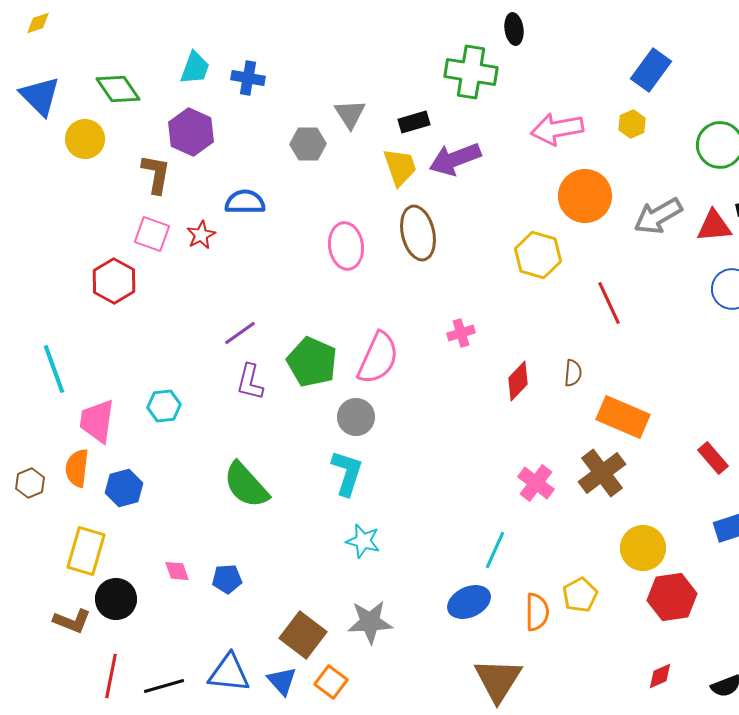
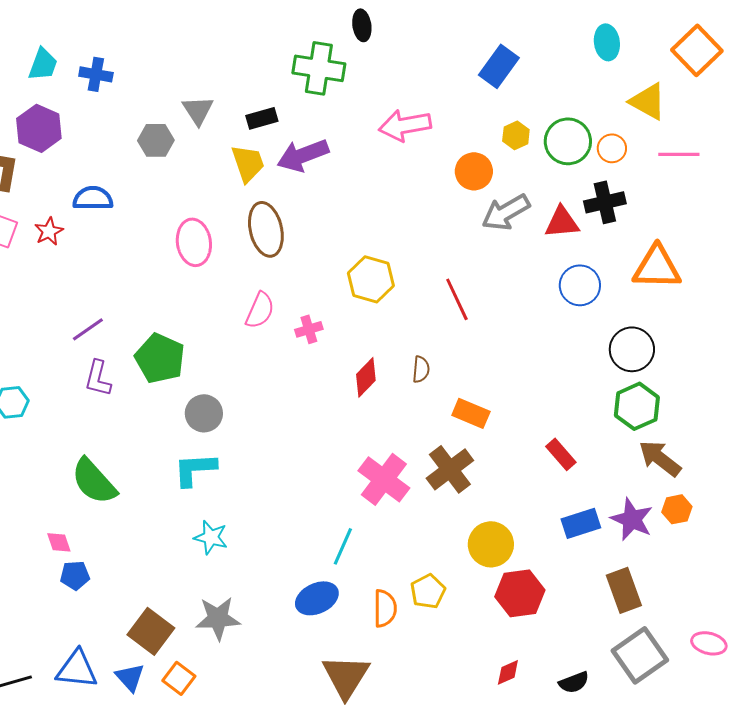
yellow hexagon: (632, 124) -> (516, 135), moved
orange circle: (585, 196) -> (474, 171), moved, size x0.7
yellow hexagon: (538, 255) -> (371, 279), moved
pink semicircle: (378, 358) -> (260, 310), moved, size x0.7
orange rectangle: (623, 417) -> (471, 413), size x0.7
cyan L-shape: (347, 473) -> (195, 469), turned -111
pink cross: (536, 483) -> (384, 479), size x1.4
pink diamond: (177, 571) -> (59, 542), moved

